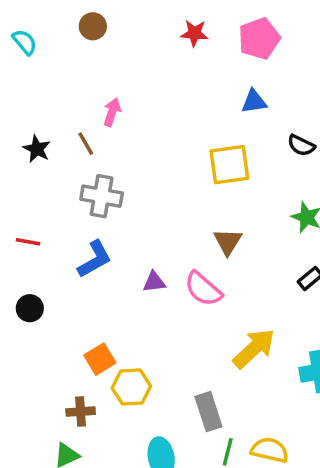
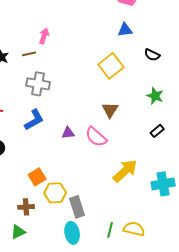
brown line: (86, 144) -> (29, 54), turned -72
yellow square: (229, 165) -> (111, 66), turned -30
gray rectangle: (208, 412) -> (77, 207), moved

